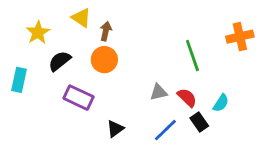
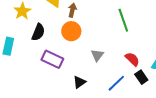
green line: (192, 56) -> (123, 20), moved
black semicircle: (60, 61) -> (38, 32), turned 150
gray triangle: (159, 92) -> (97, 55), moved, turned -40

